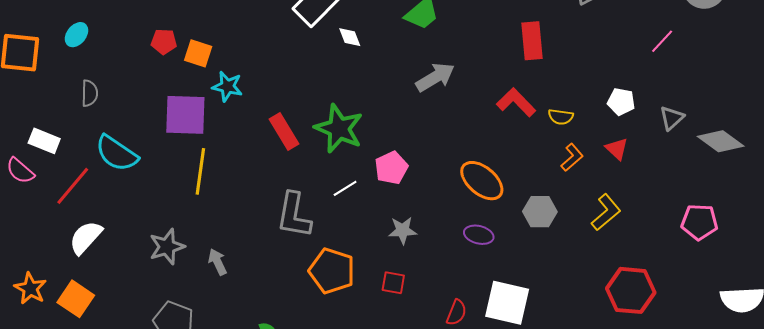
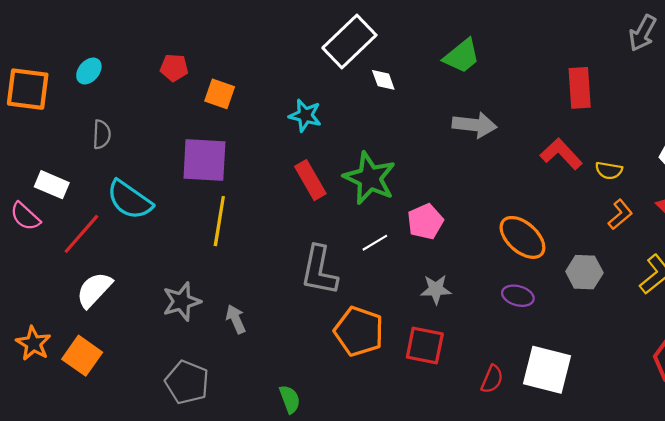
red pentagon: (164, 42) -> (174, 68), moved
gray arrow: (435, 77) -> (475, 125), turned 36
cyan star: (227, 86) -> (305, 115), moved
red square: (393, 283) -> (425, 346), size x1.5

